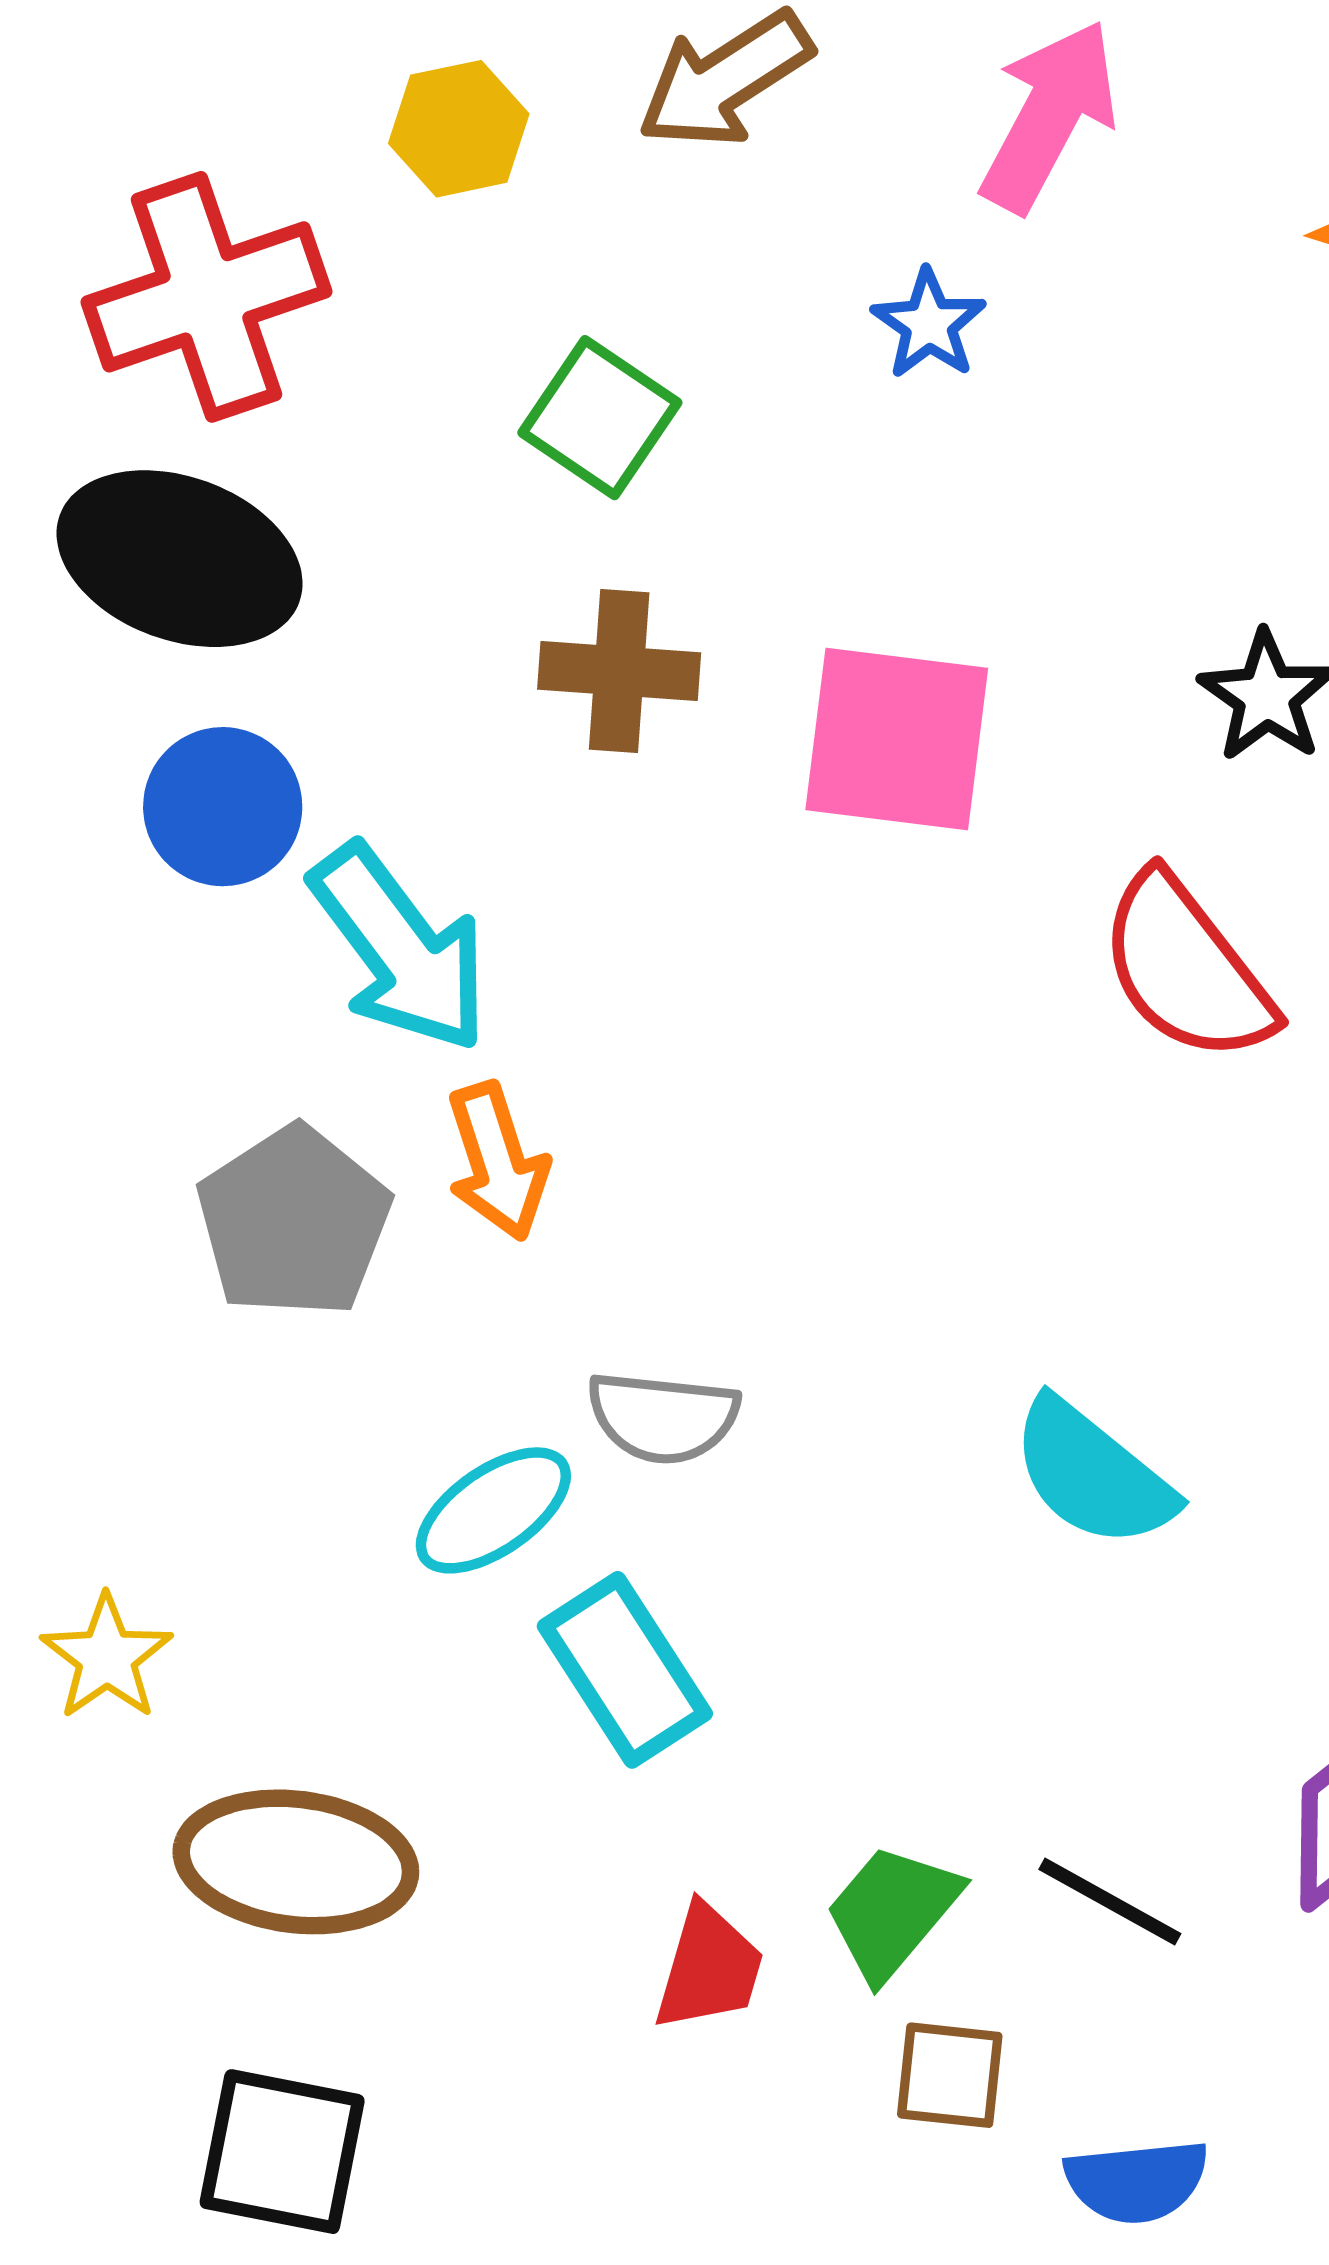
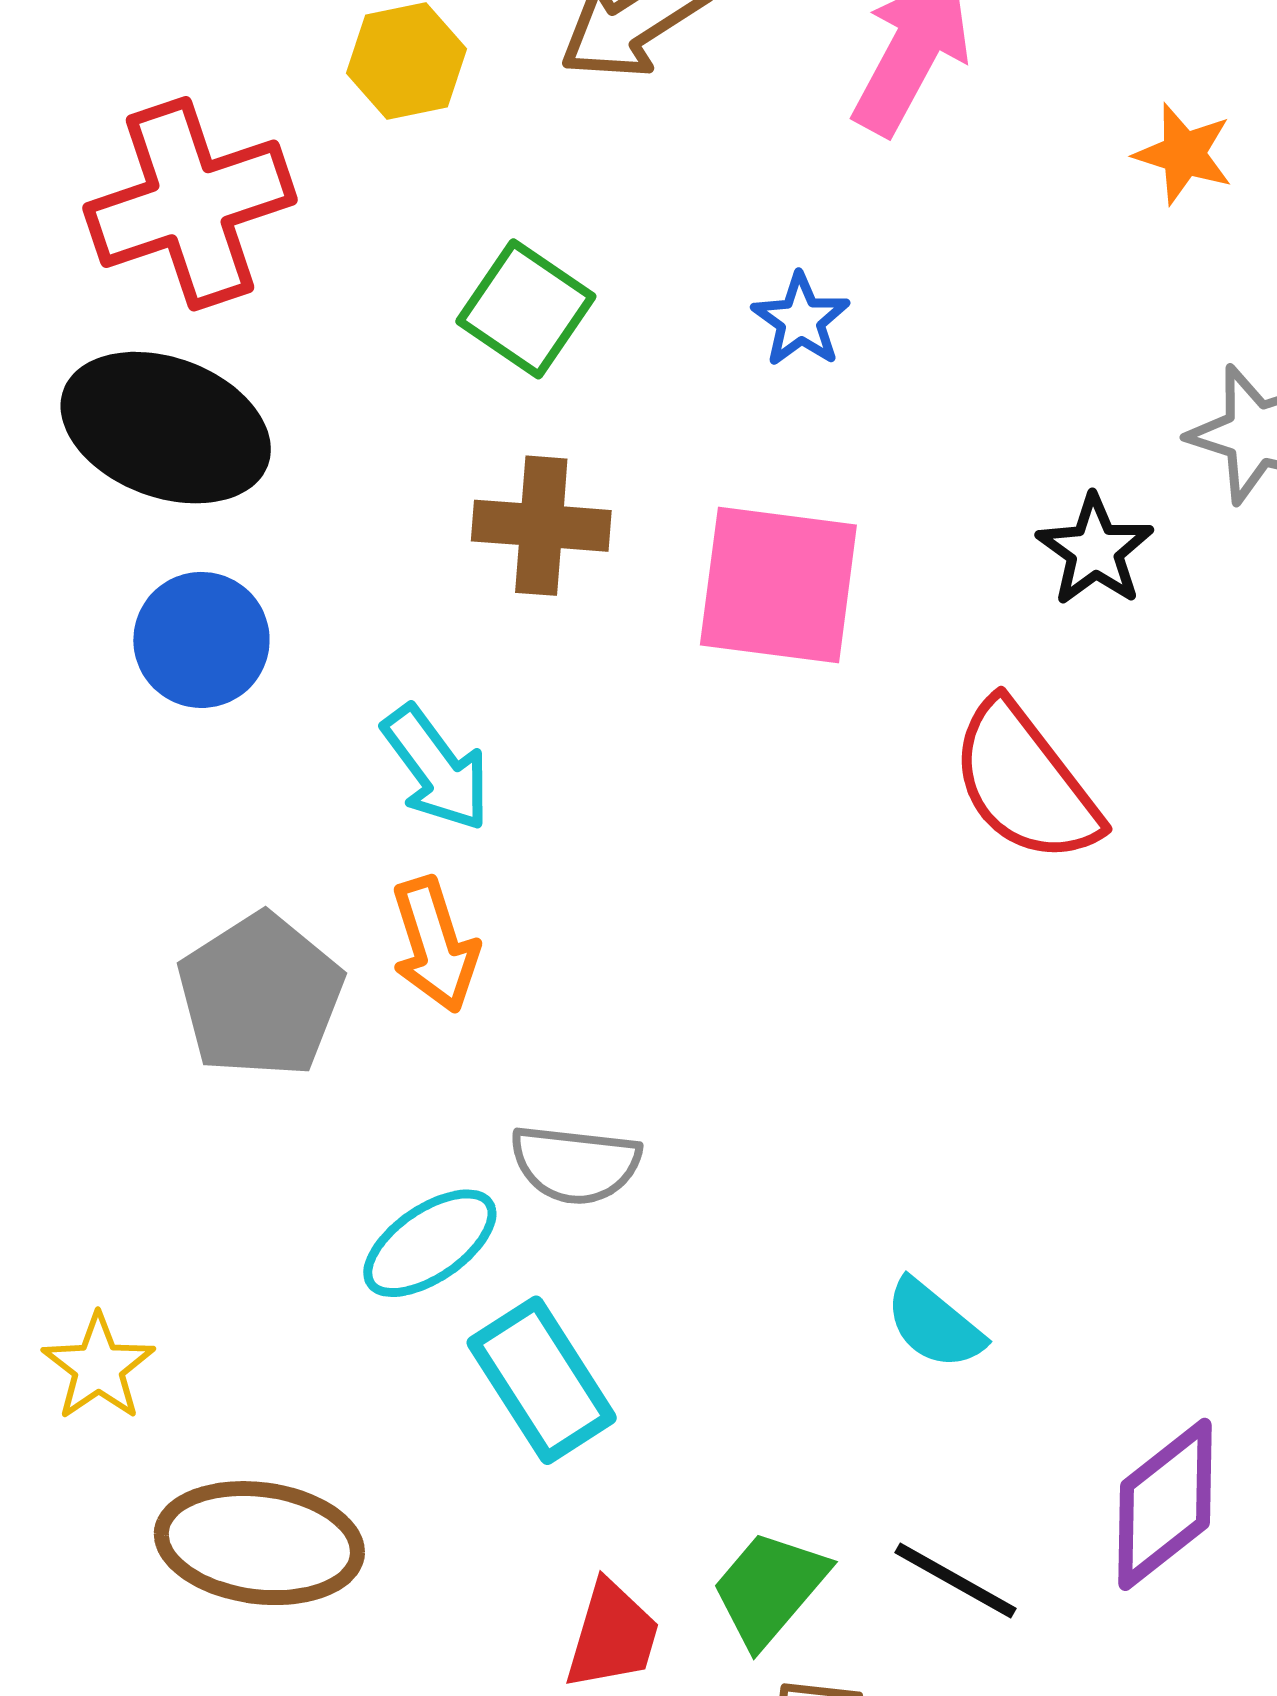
blue star: (929, 324) -> (801, 320), moved
cyan arrow: (400, 948) -> (436, 768), moved, size x0.7
cyan semicircle: (1092, 1474) -> (934, 1324), moved, size x0.7

